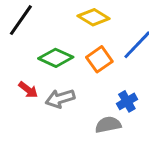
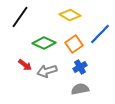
blue cross: (127, 101) -> (80, 67), moved

